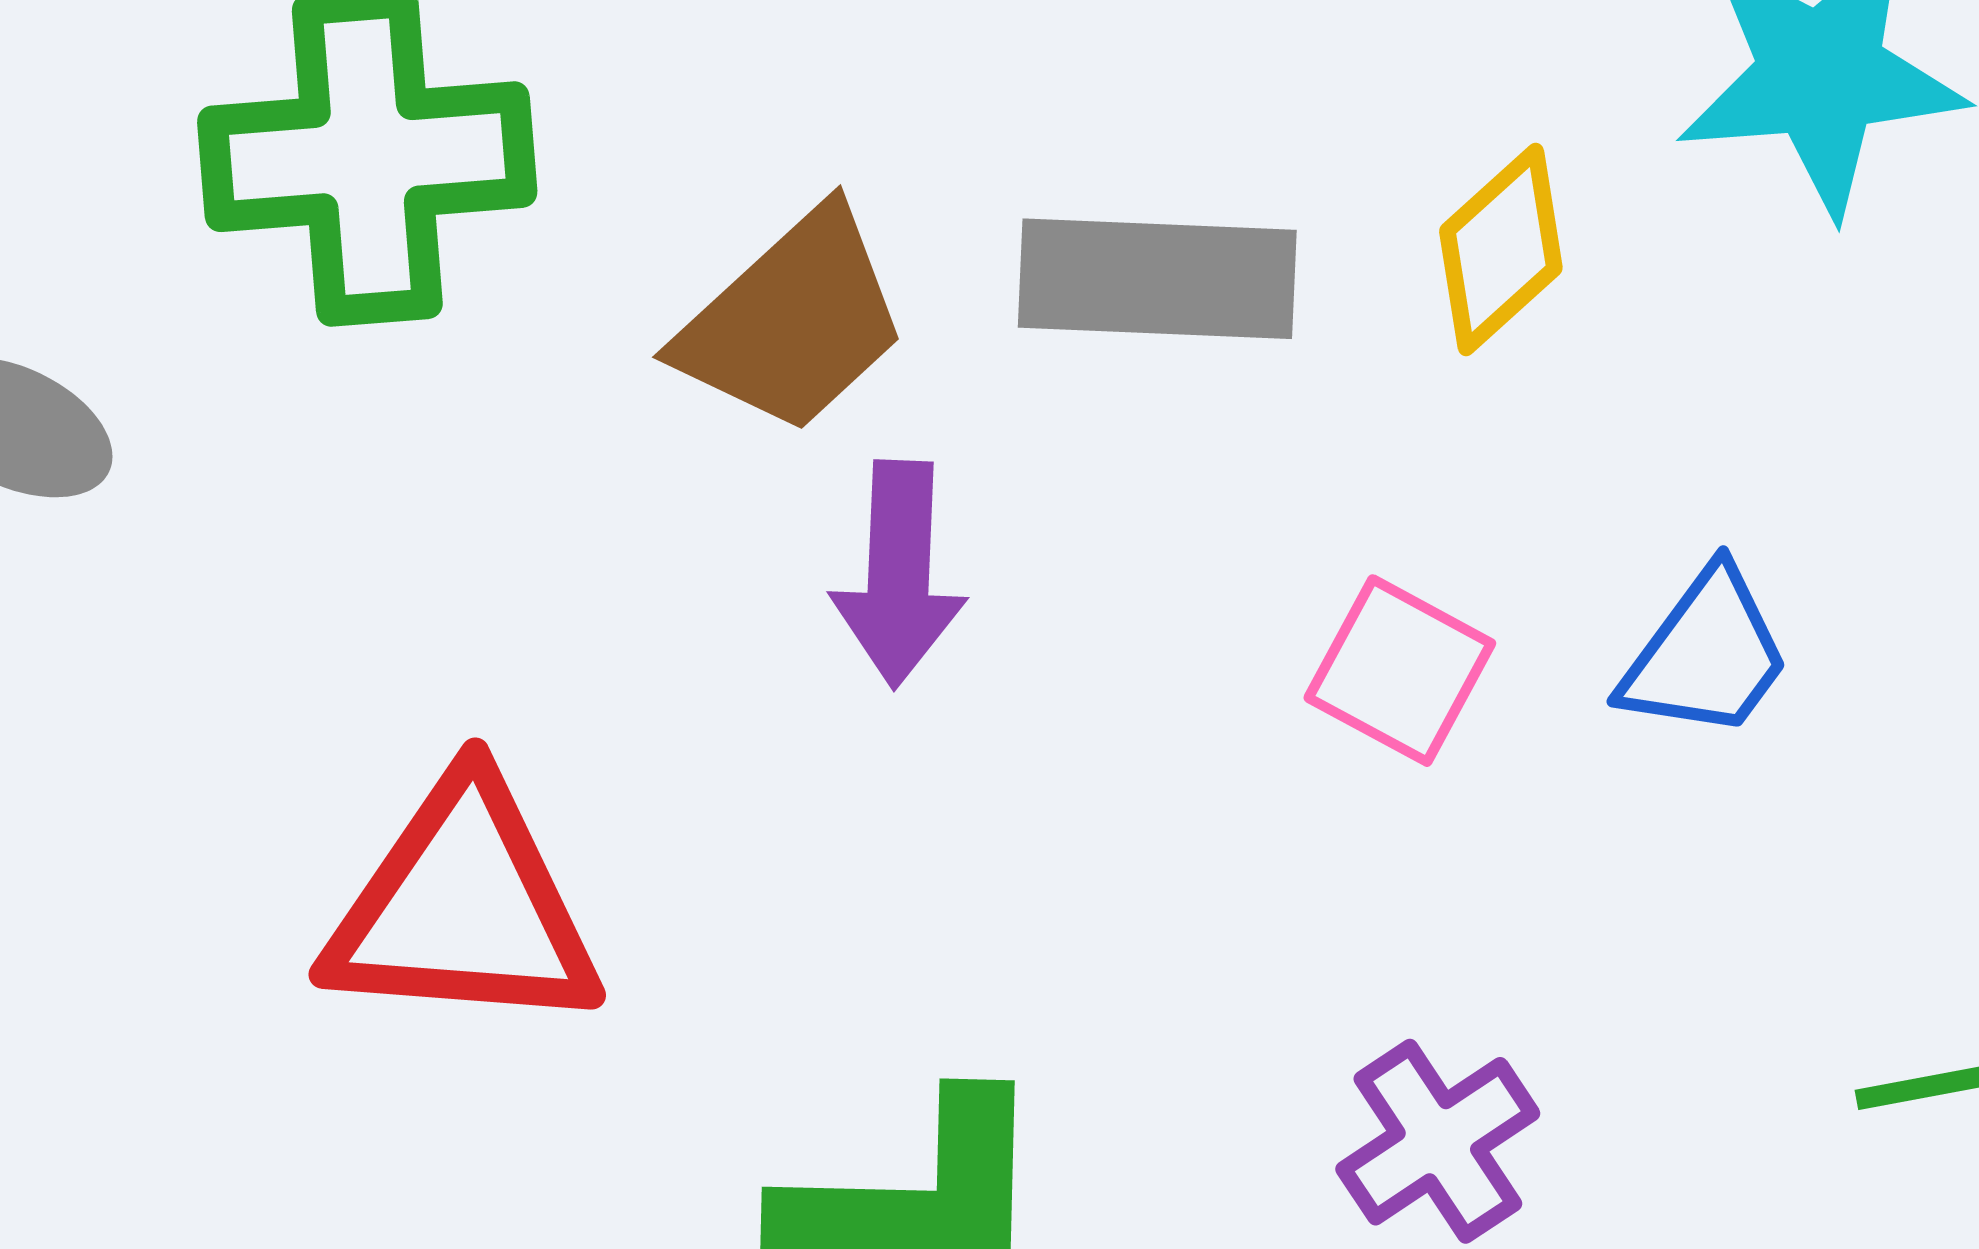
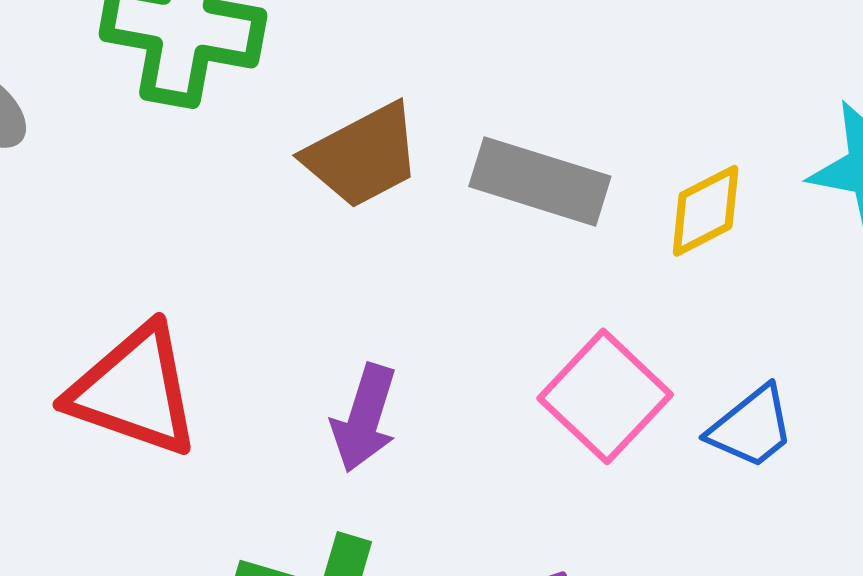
purple arrow: (899, 574) -> (364, 418), moved
pink square: (1400, 671) -> (605, 396), size x1.4

